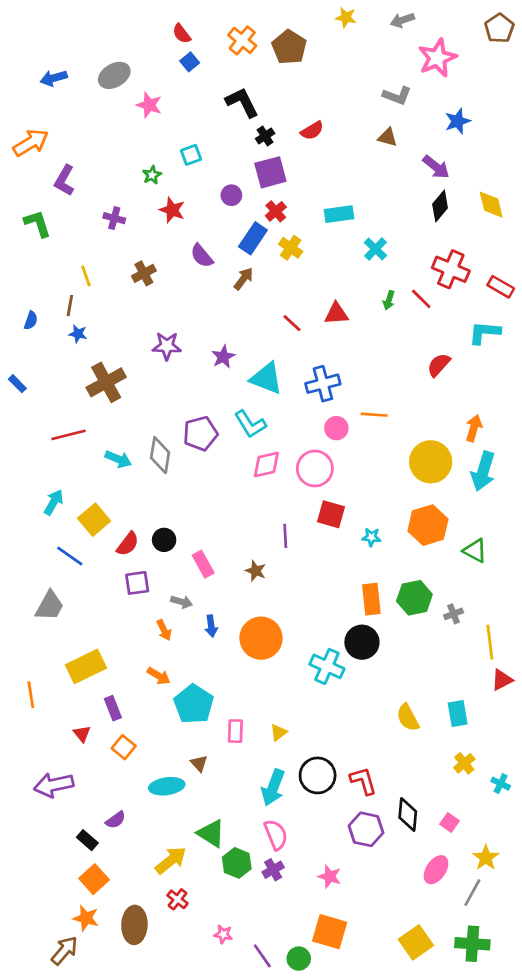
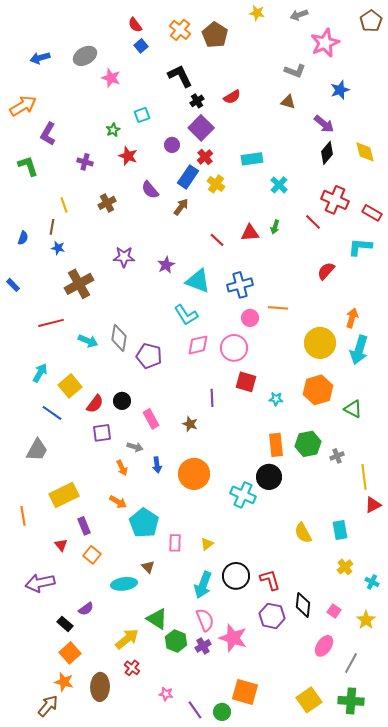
purple square: (270, 172) -> (201, 128), turned -30
green arrow: (389, 300) -> (275, 227), moved
purple pentagon: (200, 434) -> (149, 356), moved, turned 30
yellow star: (486, 858) -> (366, 620), moved
pink star: (330, 876) -> (233, 638), moved, size x1.6

